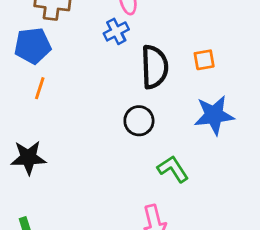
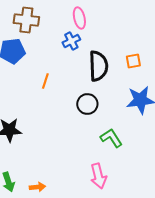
orange line: (40, 88) -> (45, 81), moved

